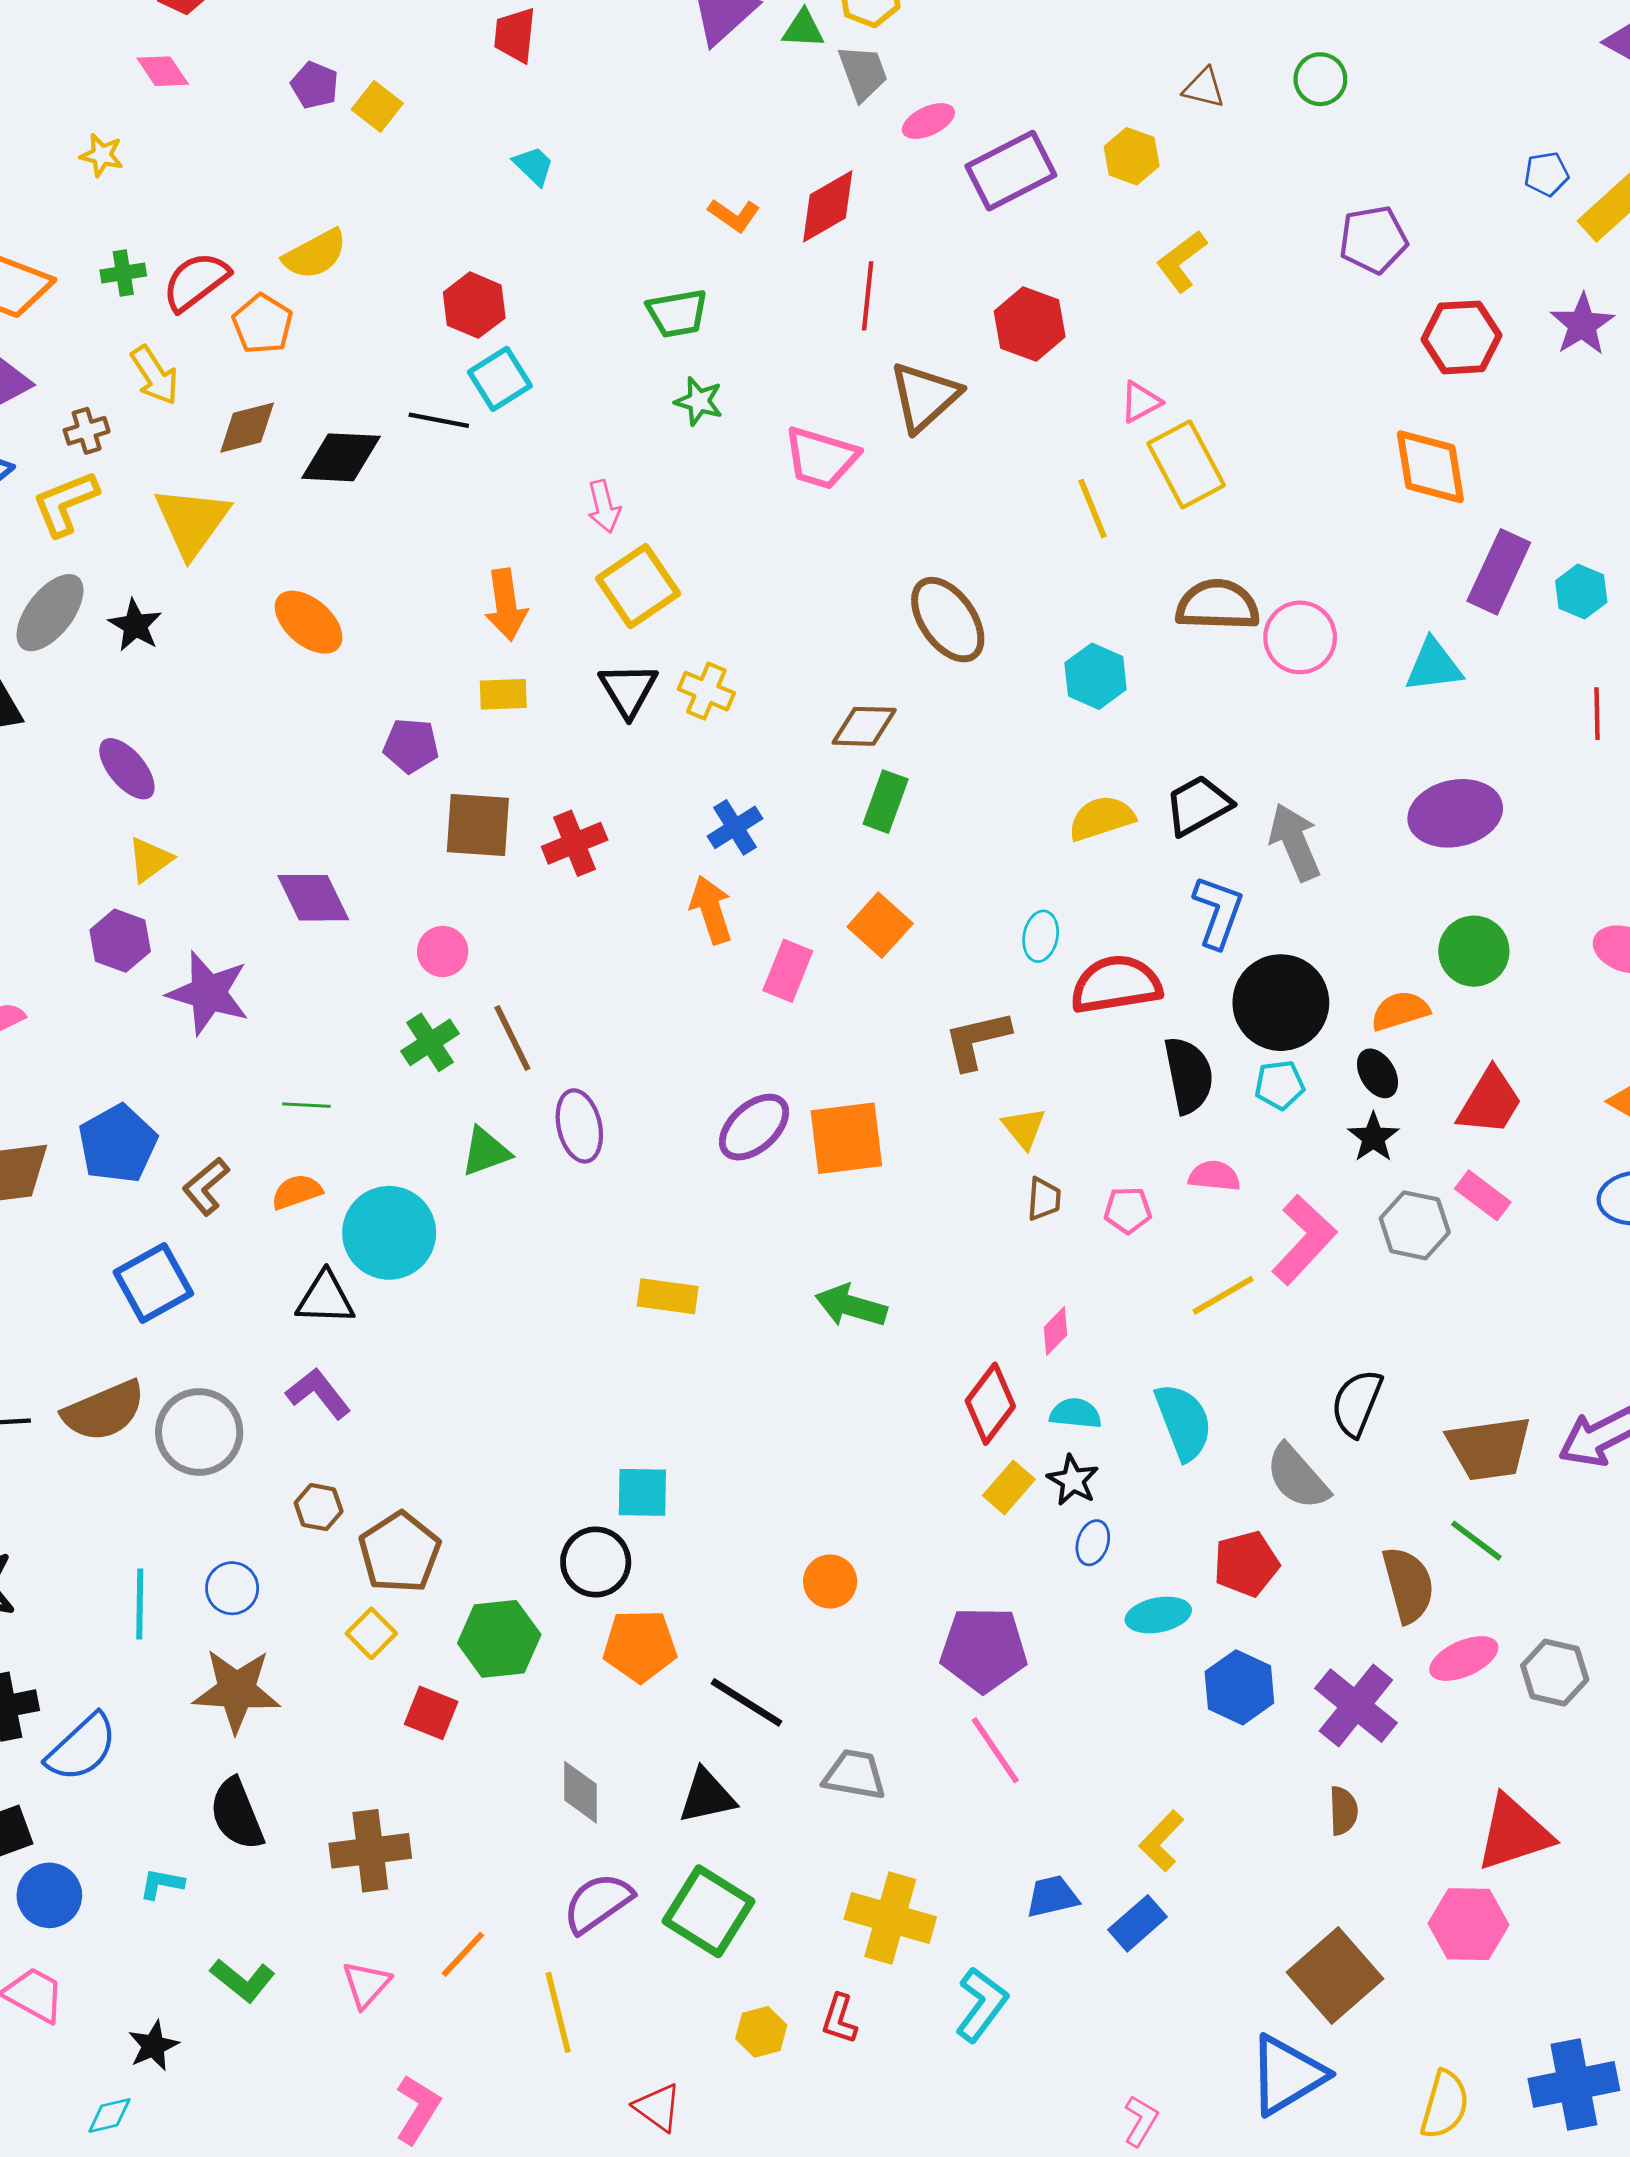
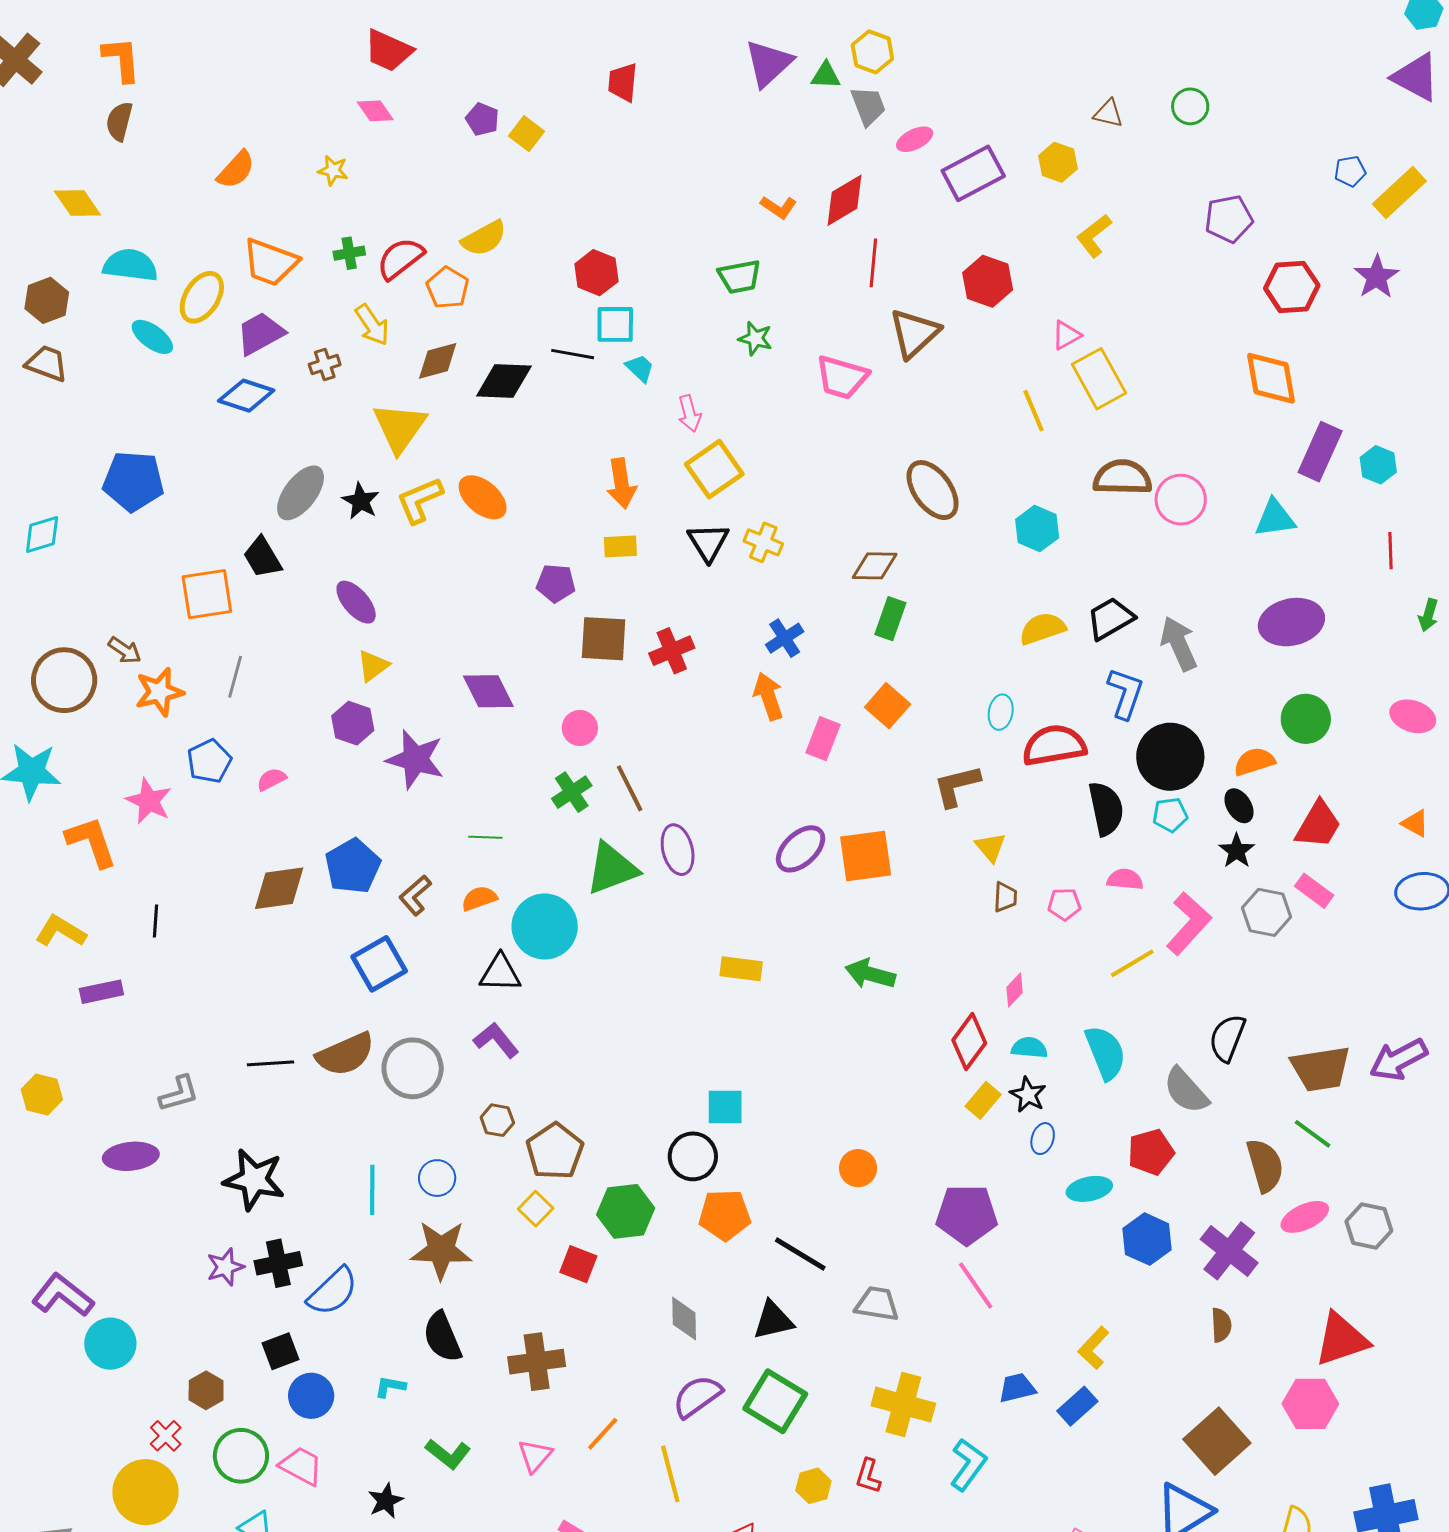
cyan trapezoid: (534, 166) -> (640, 368), moved
cyan square: (500, 379) -> (615, 324), turned 33
yellow L-shape: (65, 503) -> (420, 500), moved
green triangle: (486, 1152) -> (612, 869), size x1.5

